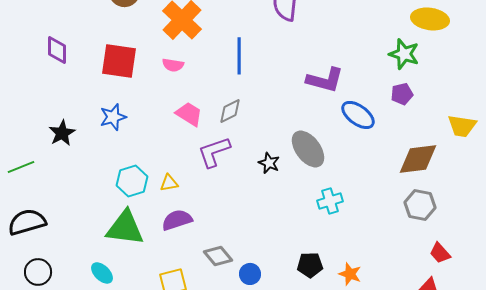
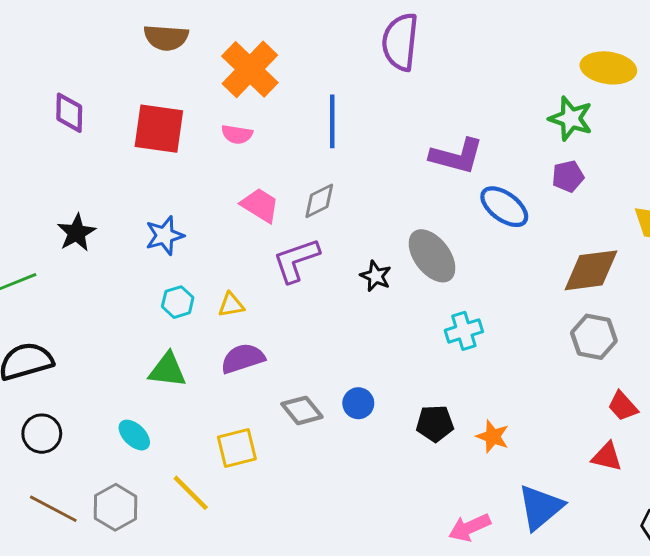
blue star: (113, 117) -> (165, 236), moved
cyan hexagon: (132, 181) -> (178, 302), size x0.7
green triangle: (125, 228) -> (168, 370), size x0.7
blue circle: (250, 274) -> (358, 403), moved

